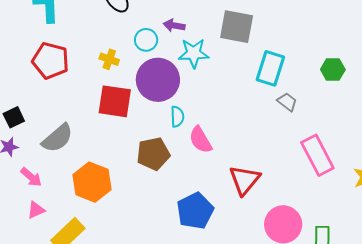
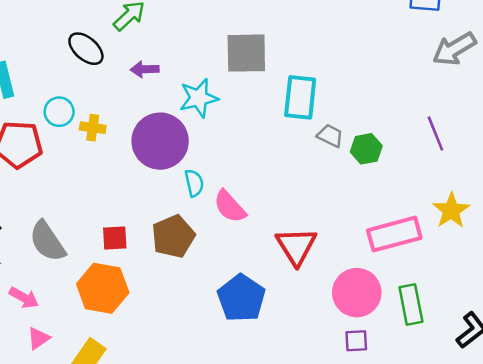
purple arrow: (174, 25) -> (145, 69), moved
cyan circle: (146, 40) -> (59, 112), moved
green hexagon: (333, 70) -> (366, 149), moved
red square: (115, 101) -> (115, 238), moved, size x0.6
gray semicircle: (57, 138) -> (47, 241), turned 108
pink rectangle: (317, 155) -> (394, 234), moved, turned -66

